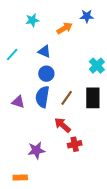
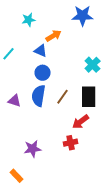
blue star: (87, 16) -> (83, 16), size x1.5
orange arrow: (65, 28) -> (54, 36), moved
red arrow: (63, 125) -> (81, 122), moved, turned -78
orange rectangle: (20, 178) -> (17, 176), turned 48

